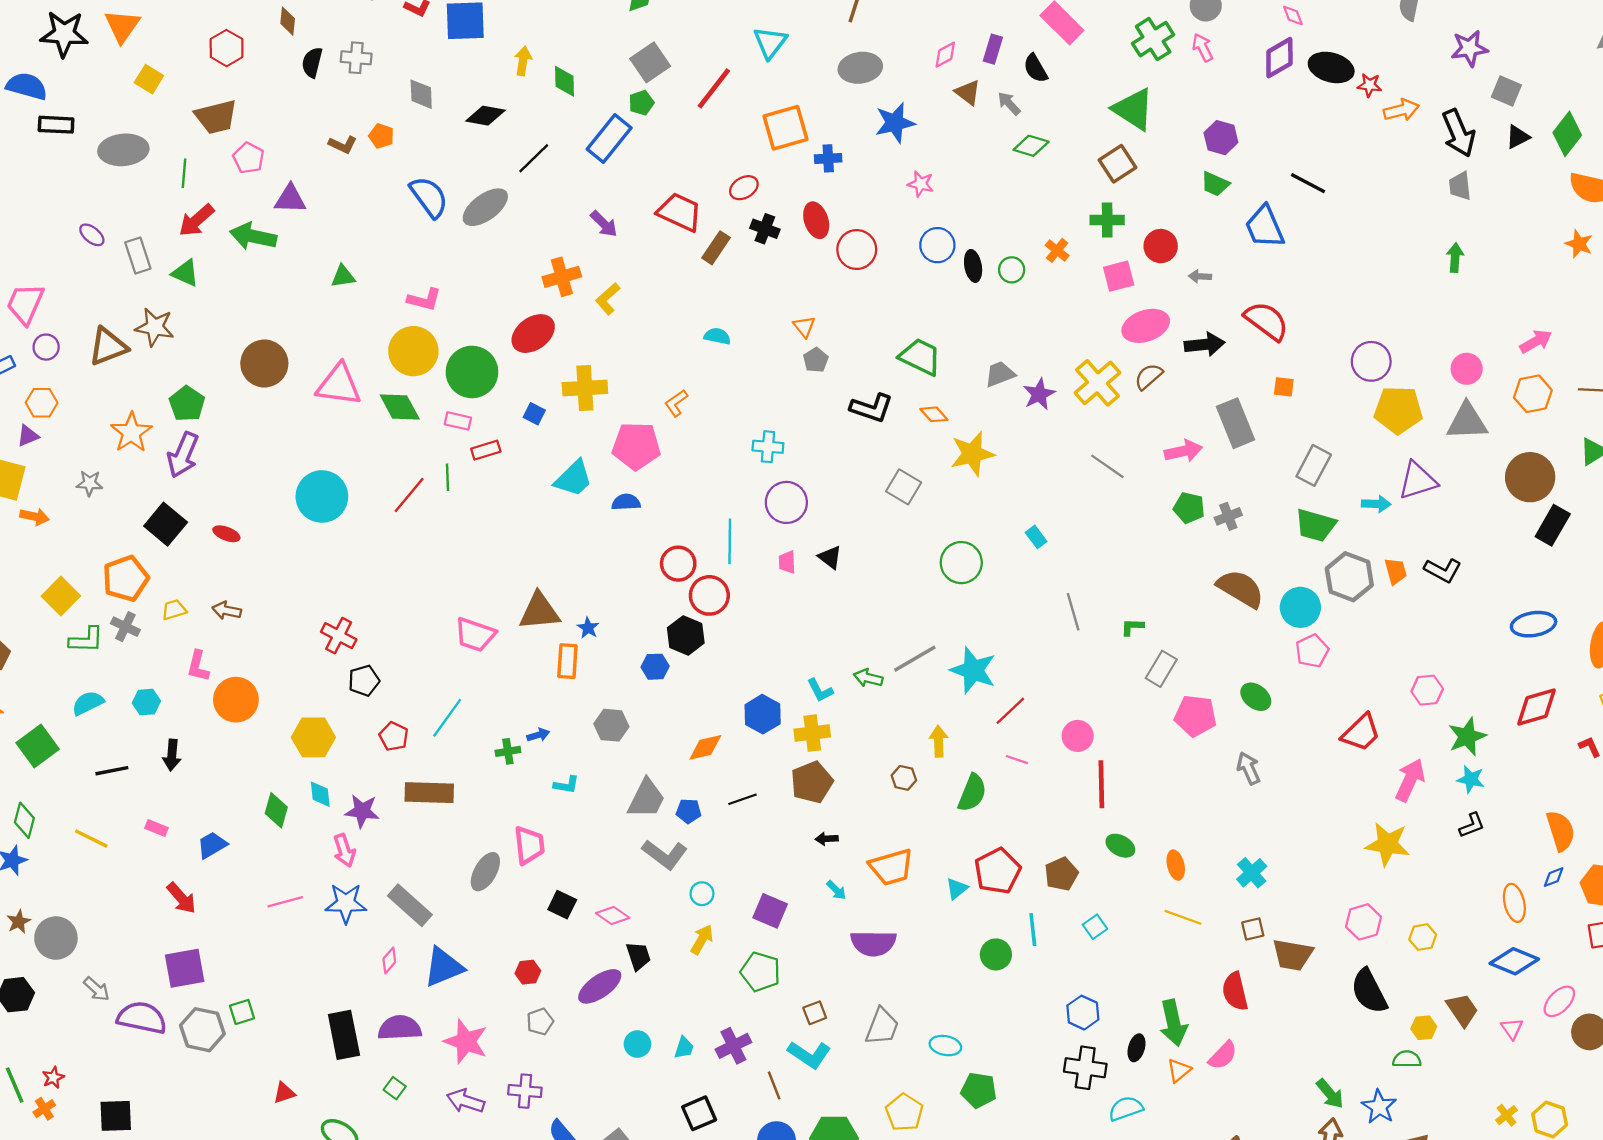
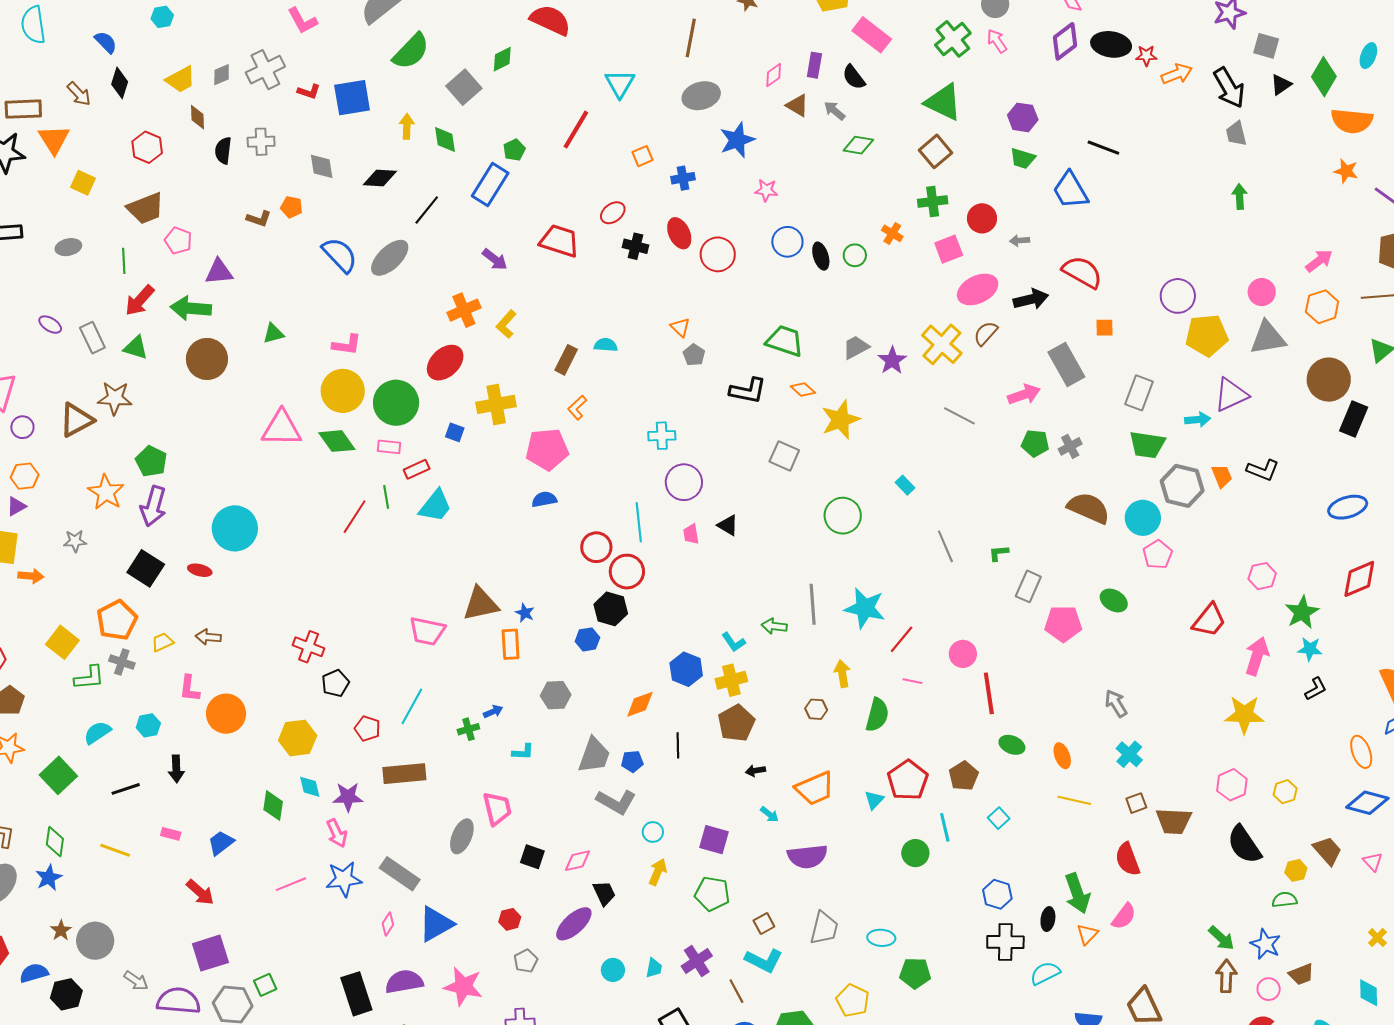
gray square: (650, 62) -> (464, 87), moved
orange square: (785, 128) -> (642, 156), size x0.5
gray ellipse: (123, 150) -> (68, 247), size x0.6
brown rectangle: (716, 248) -> (566, 360), moved
brown circle: (264, 363) -> (207, 359), moved
cyan trapezoid: (573, 479) -> (435, 506), moved
cyan circle: (322, 496) -> (235, 528), moved
gray line: (915, 659) -> (813, 604), turned -57
gray arrow: (1249, 768) -> (1116, 703), moved
black line: (742, 799) -> (678, 745), turned -65
pink diamond: (613, 916) -> (577, 861), turned -40

